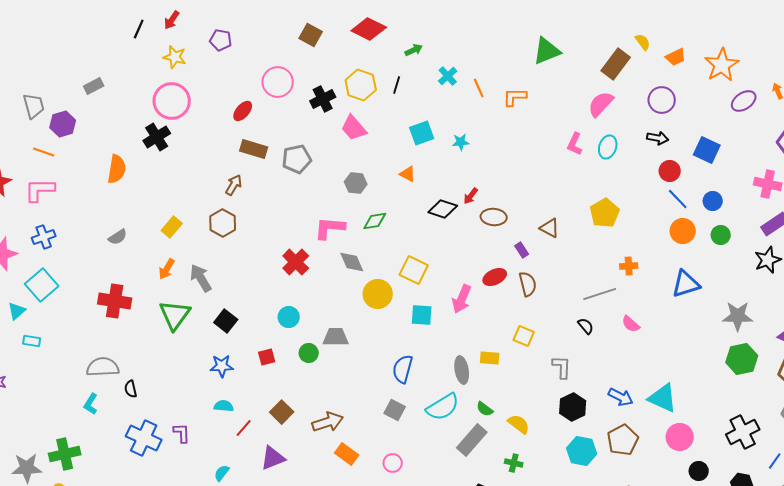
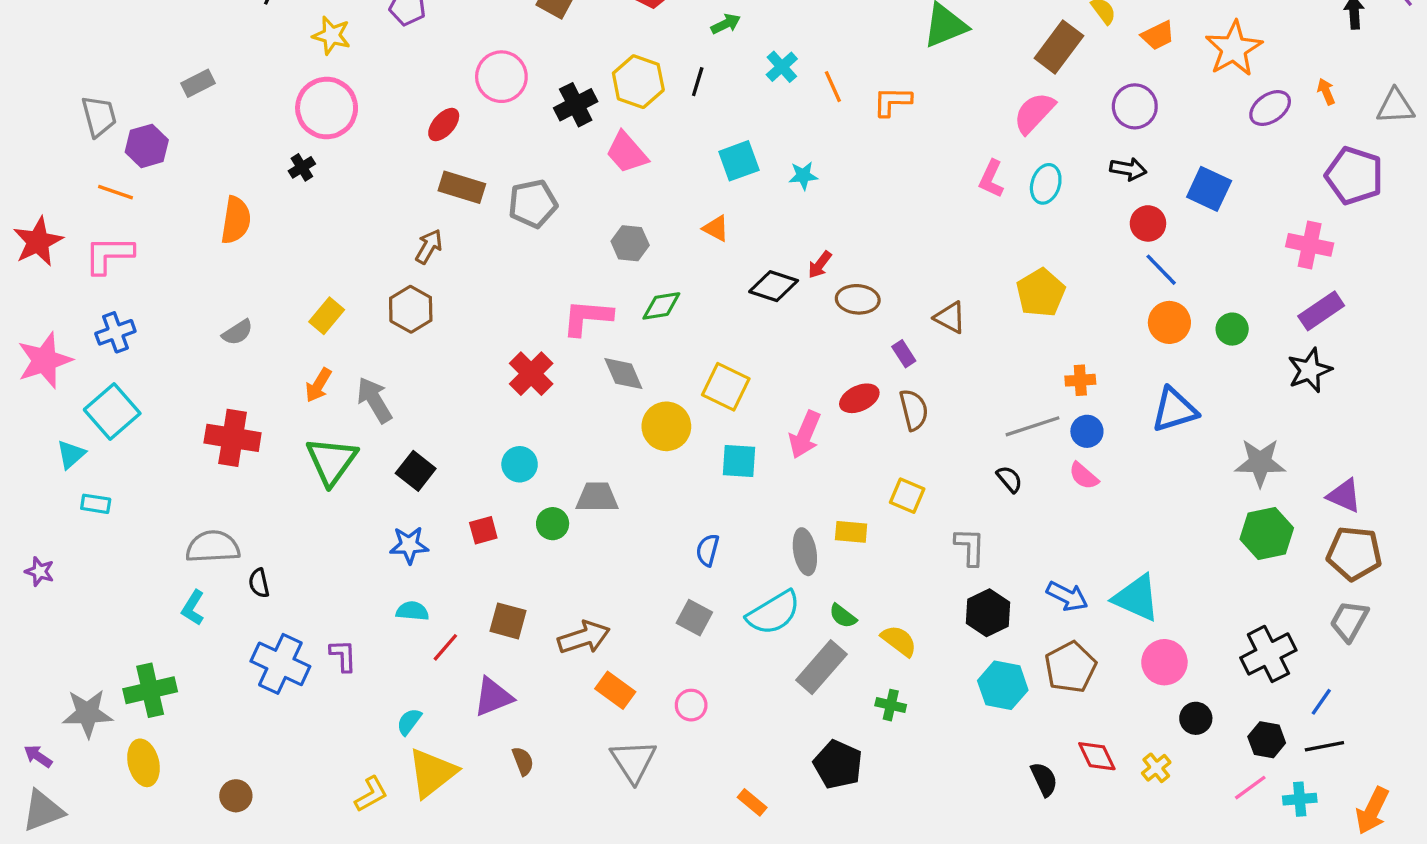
black cross: (157, 137) -> (302, 167), size x0.6
blue circle: (713, 201) -> (1087, 431), moved
blue semicircle: (403, 369) -> (708, 550), size x0.7
brown square: (282, 412) -> (508, 621), turned -30

